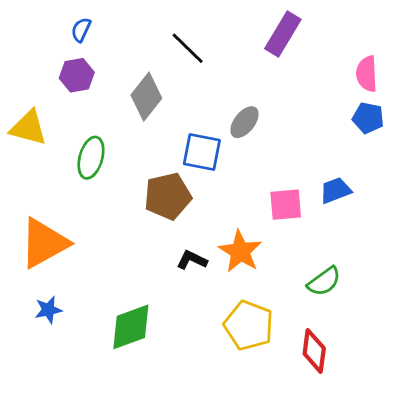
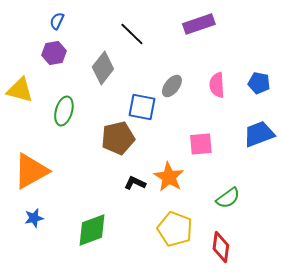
purple rectangle: (283, 34) -> (199, 24), turned 40
pink semicircle: (367, 74) -> (217, 85), moved
blue trapezoid: (335, 190) -> (259, 134), moved, size x1.4

